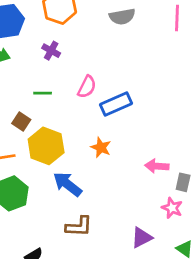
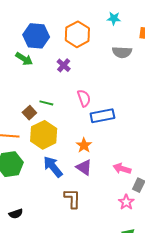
pink semicircle: (87, 87) -> (84, 98), turned -60
green line: (43, 93) -> (46, 103), moved
brown L-shape: (79, 226) -> (72, 199), moved, turned -105
purple triangle: (142, 238) -> (84, 167), moved, turned 48

